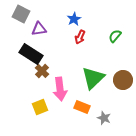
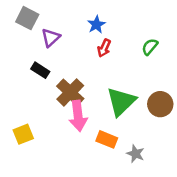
purple triangle: (39, 29) -> (51, 38), turned -35
black rectangle: (31, 54) -> (40, 70), size x0.6
brown cross: (42, 71) -> (70, 92), moved, size x1.5
yellow square: (40, 107) -> (23, 134), moved

